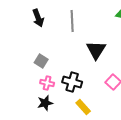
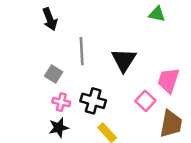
gray line: (72, 21) -> (82, 51), moved

